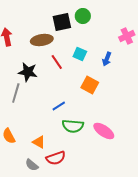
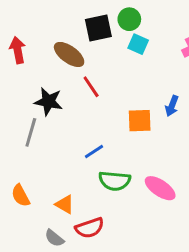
brown ellipse: (42, 40) -> (69, 54), turned 45
cyan square: (80, 54) -> (138, 44), moved
blue arrow: (107, 59) -> (172, 106), moved
orange square: (90, 85) -> (140, 121), turned -30

